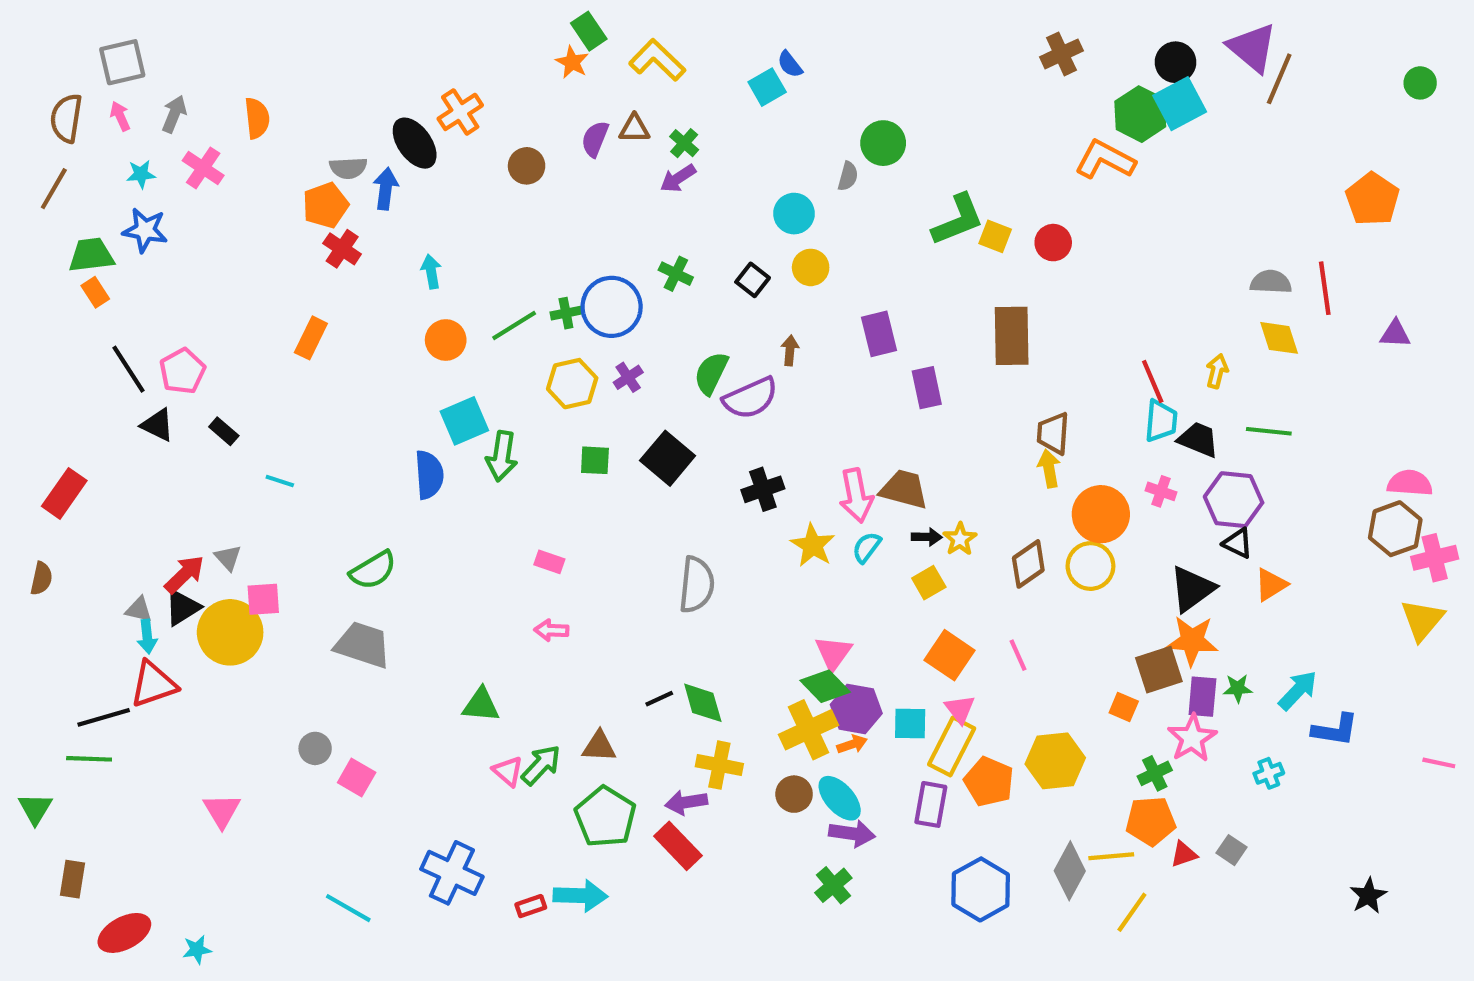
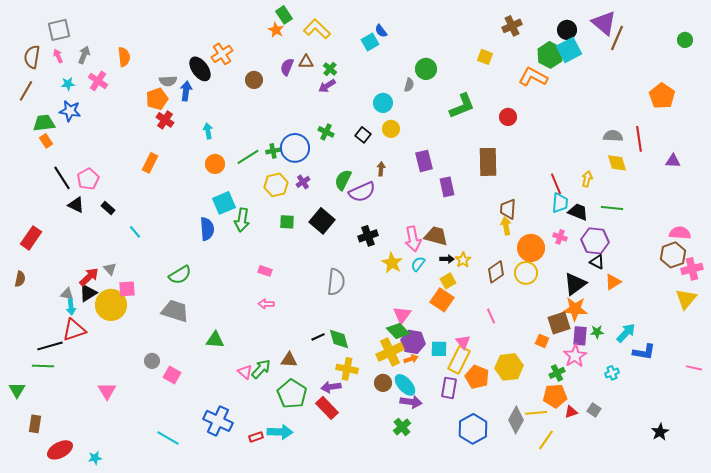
yellow square: (995, 236) -> (485, 57), moved
cyan line: (280, 481) -> (135, 232), turned 32
orange square: (950, 655) -> (442, 300), moved
green triangle: (481, 705) -> (215, 340), moved

